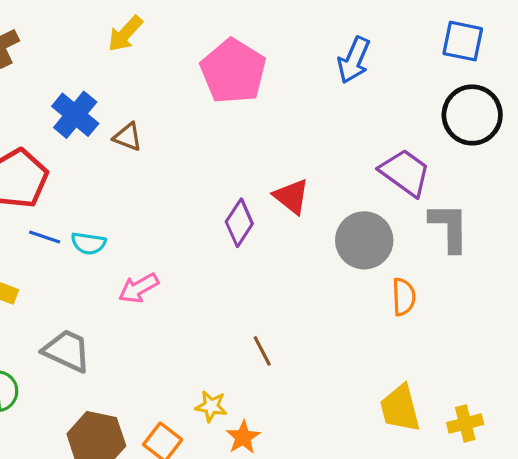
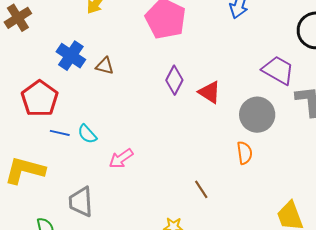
purple diamond: (239, 223) -> (174, 80), moved
cyan semicircle: (88, 243) -> (87, 134), turned 45
orange semicircle: (404, 297) -> (244, 153), moved
gray trapezoid: (67, 351) -> (81, 202), turned -112

